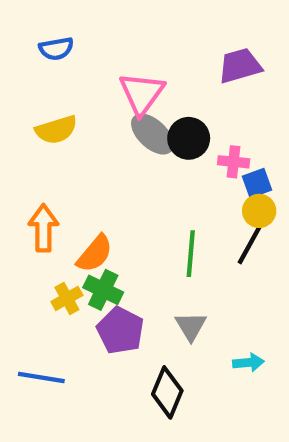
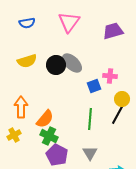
pink triangle: (142, 93) -> (69, 22), moved
black circle: (189, 138) -> (56, 65), moved
blue square: (257, 183) -> (94, 86), moved
yellow cross: (67, 298) -> (14, 135), moved

